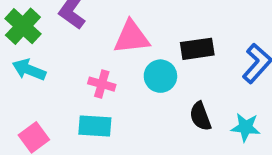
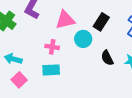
black rectangle: (197, 49) -> (101, 22), turned -42
cyan arrow: (29, 70) -> (13, 59), moved

